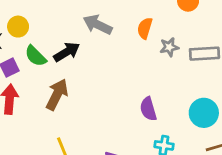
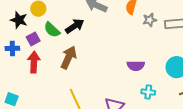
purple semicircle: (148, 109) -> (136, 66), turned -72

